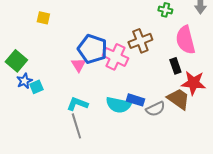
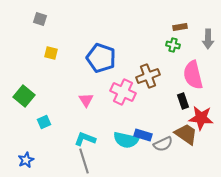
blue pentagon: (92, 49) -> (101, 58), moved
blue star: (24, 81) -> (26, 160), moved

